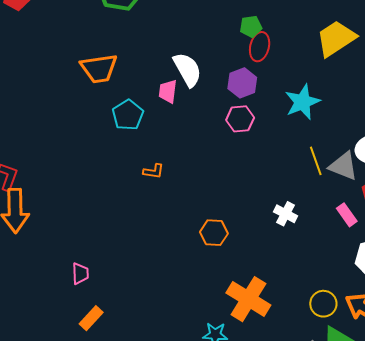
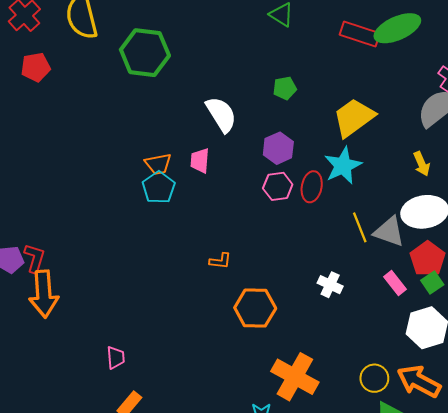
yellow trapezoid: (336, 38) -> (354, 118), moved
red ellipse: (260, 47) -> (312, 187), moved
orange trapezoid: (99, 68) -> (158, 164), moved, size x0.7
white semicircle: (187, 70) -> (221, 114), moved
orange L-shape: (154, 171) -> (220, 261), moved
orange hexagon: (214, 233) -> (255, 308), size x1.4

